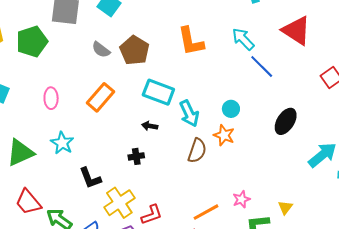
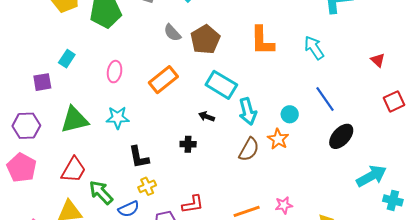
red triangle: (296, 31) -> (378, 60), moved, size x0.5
blue line: (262, 66) -> (325, 99), moved
cyan star: (62, 143) -> (118, 118), turned 30
red trapezoid: (28, 202) -> (73, 170), turned -120
yellow cross: (119, 203) -> (147, 186), moved, size x0.6

